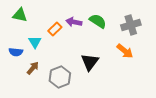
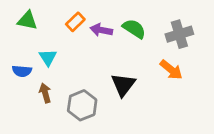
orange rectangle: (55, 29) -> (75, 22), moved
brown arrow: (33, 68) -> (45, 93), turned -56

